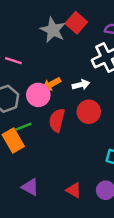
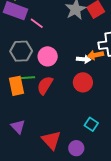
orange arrow: (51, 84) -> (95, 55), moved
red semicircle: (57, 120) -> (45, 85), moved
red triangle: (74, 190) -> (51, 140), size x1.5

